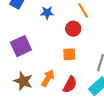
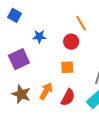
blue star: (47, 13) -> (39, 36), moved

